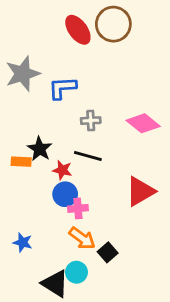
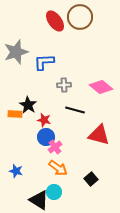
black line: (88, 156) -> (75, 110), moved
red triangle: (140, 191) -> (99, 135), turned 45
pink cross: (78, 208) -> (55, 147), turned -32
black square: (108, 252) -> (91, 179), moved

